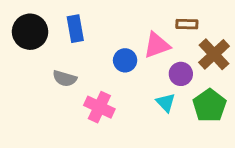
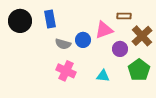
gray semicircle: (65, 78) -> (63, 44), moved
cyan triangle: (166, 103) -> (103, 76), moved, turned -40

